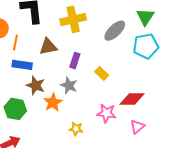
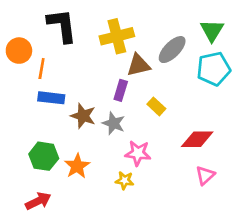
brown triangle: (48, 47) -> (138, 65), moved
brown star: (36, 85) -> (83, 116), moved
orange star: (53, 102) -> (77, 166), moved
pink star: (106, 113) -> (138, 153), moved

